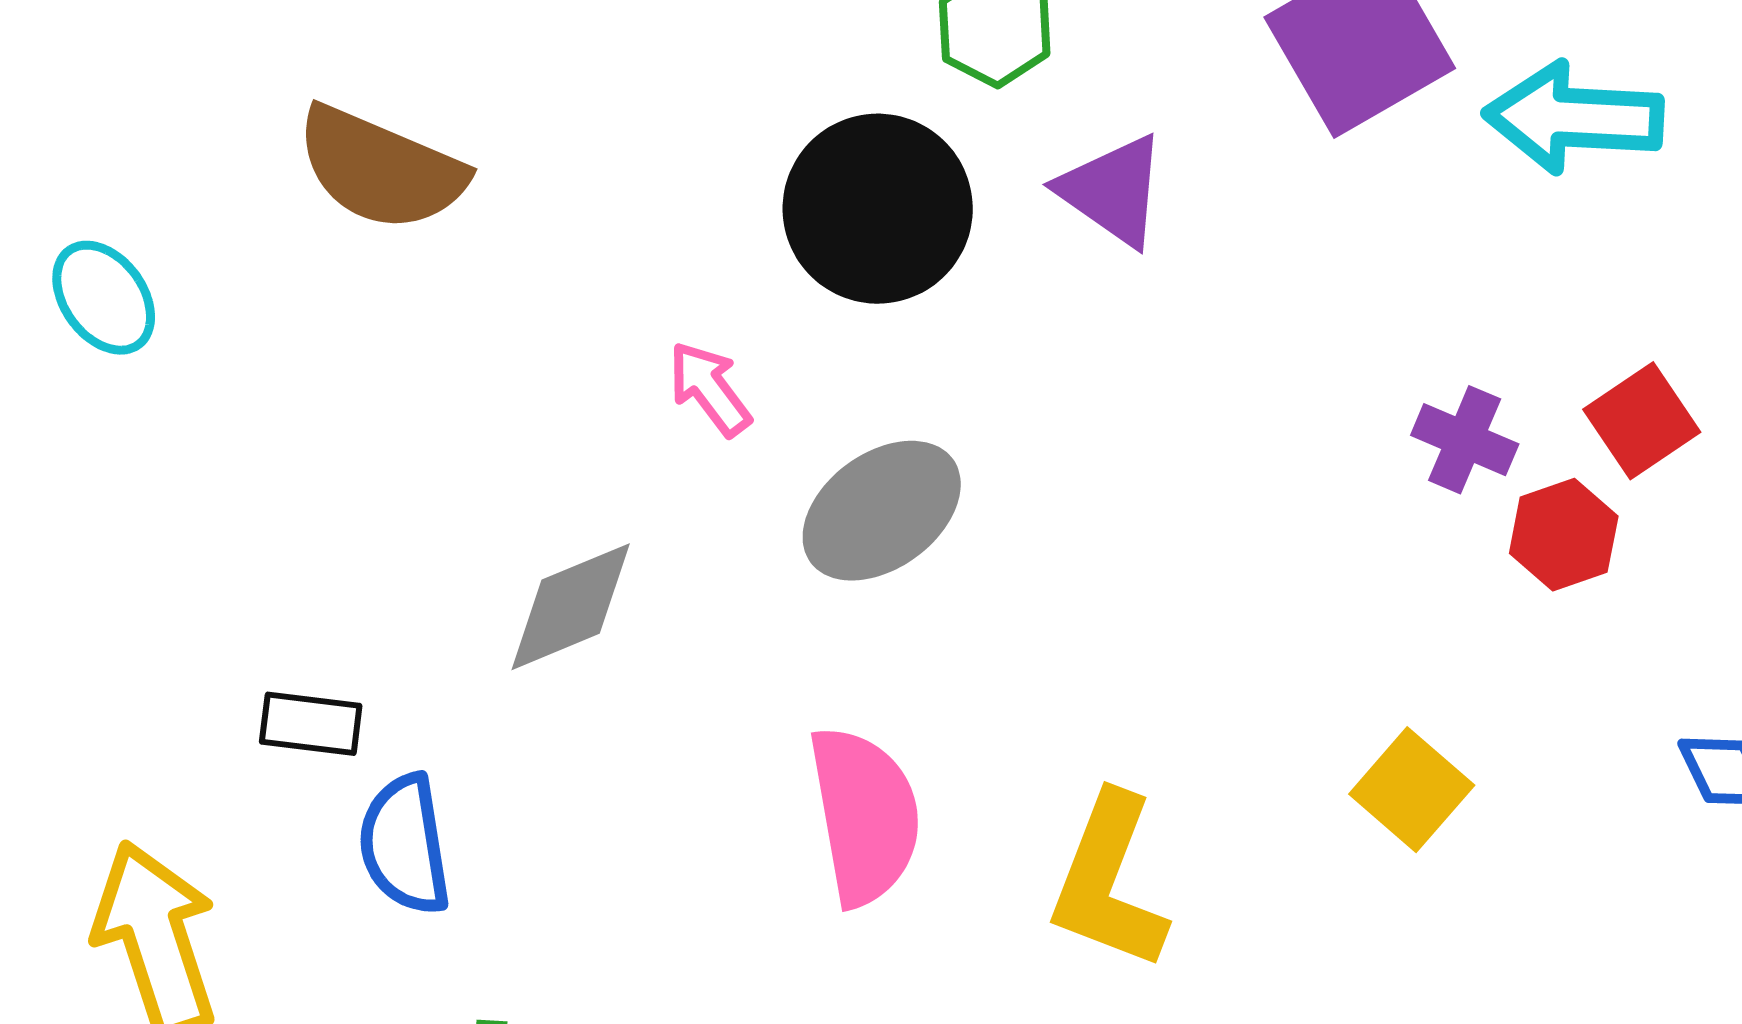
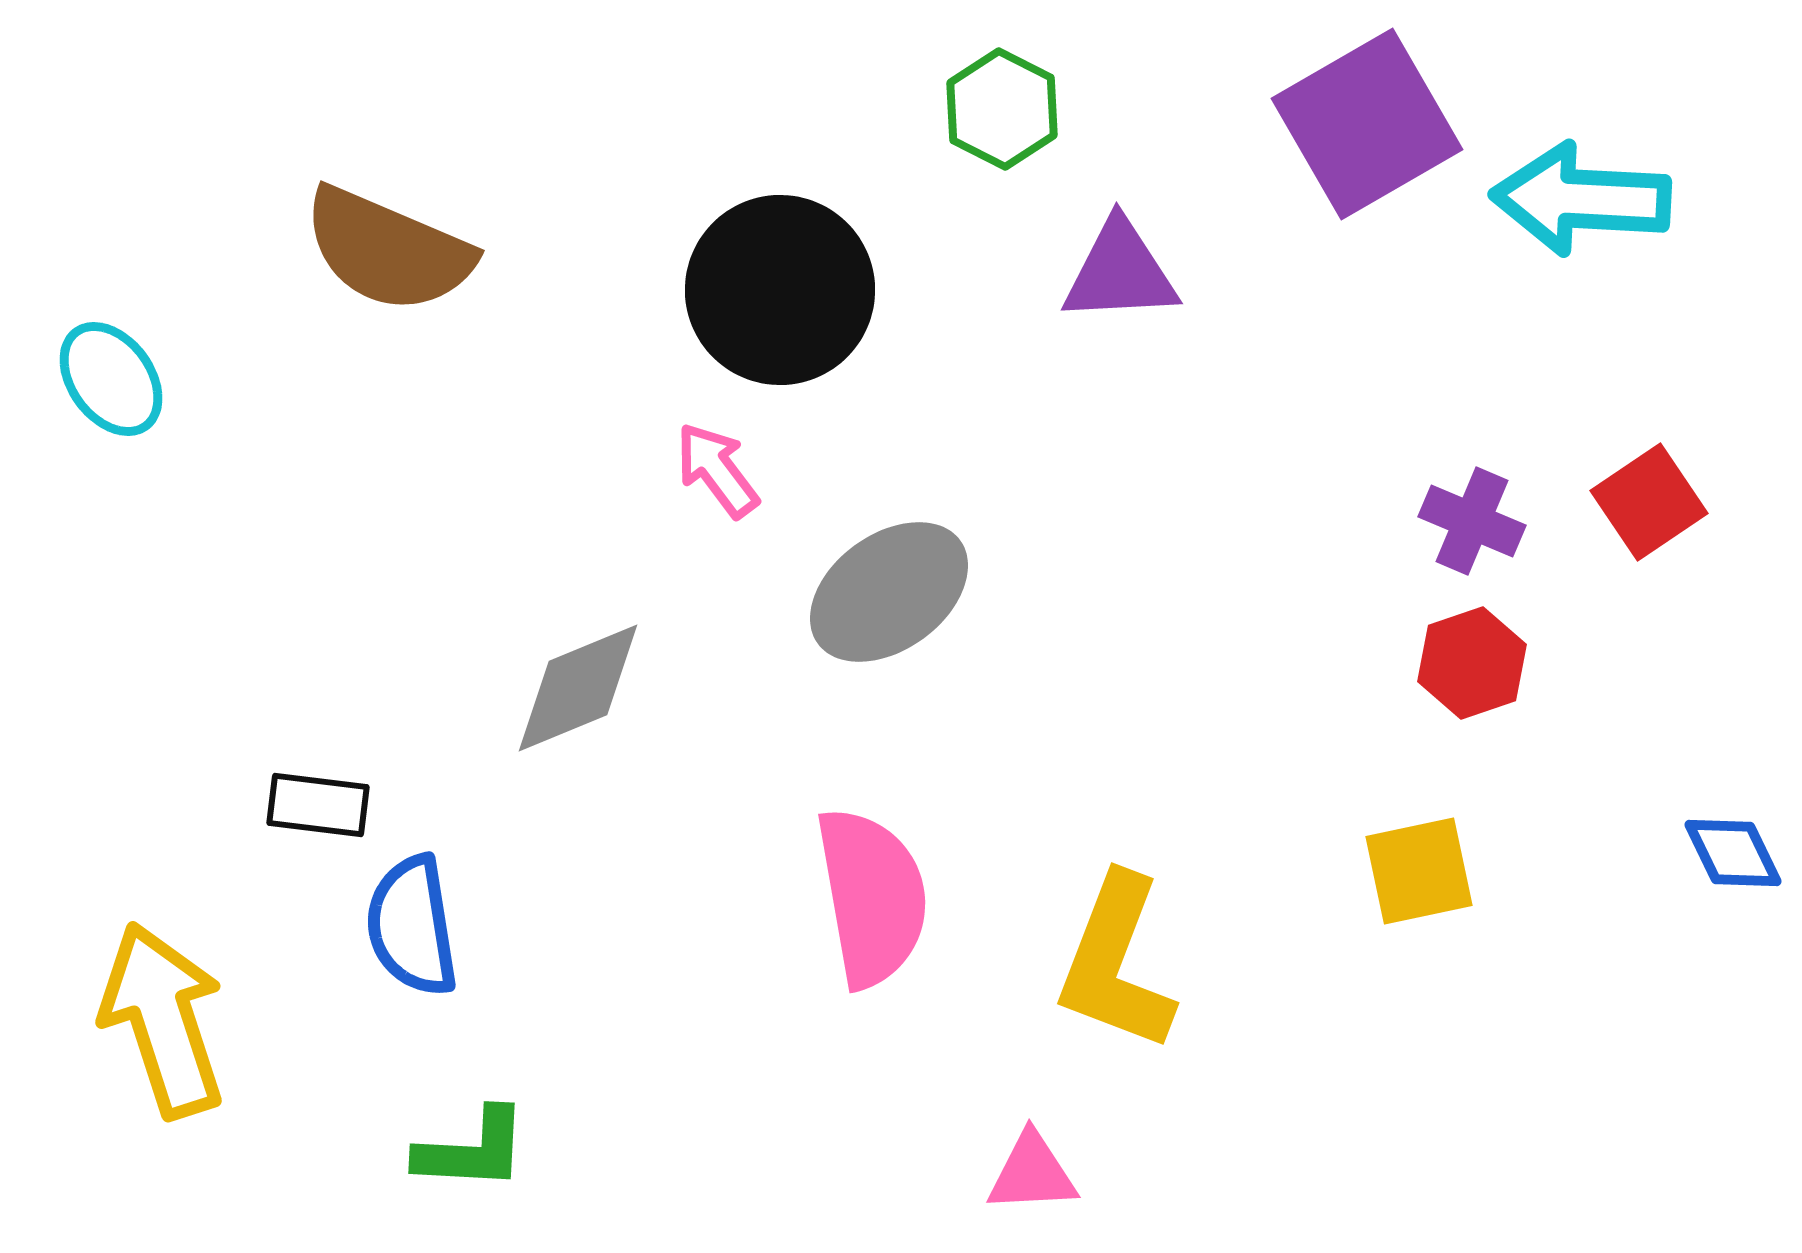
purple triangle: (1113, 191) -> (1120, 272), turned -38
black circle: (878, 209) -> (780, 290), moved
red hexagon: (1564, 535) -> (1472, 663), moved
yellow square: (1412, 790) -> (1419, 871), turned 37

